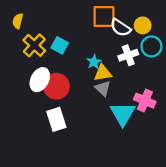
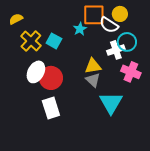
yellow semicircle: (18, 21) -> (16, 19), turned 48
yellow circle: (143, 25) -> (120, 14), moved
cyan circle: (151, 46) -> (127, 42), moved
cyan star: (94, 62) -> (80, 29), moved
pink cross: (145, 101) -> (131, 72), moved

